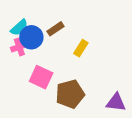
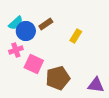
pink cross: (19, 47) -> (16, 50), moved
yellow rectangle: (81, 48) -> (76, 36), moved

